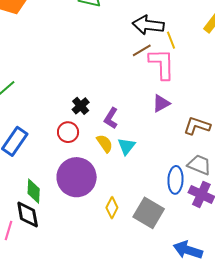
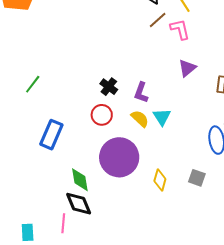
pink L-shape: (162, 64) -> (180, 29), size x0.7
gray square: (149, 213) -> (197, 178), size x0.6

